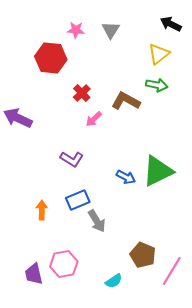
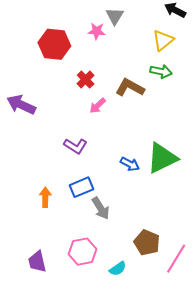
pink star: (76, 30) -> (97, 31), moved
pink hexagon: (64, 264) -> (83, 252), moved

